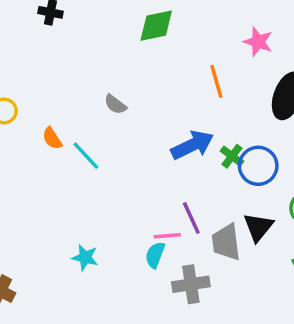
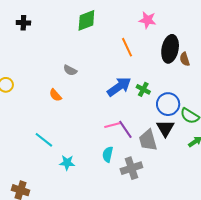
orange semicircle: (52, 138) -> (55, 95), moved
cyan line: (86, 156) -> (44, 140), moved
blue circle: (258, 166) -> (168, 104), moved
pink line: (167, 236) -> (112, 125), moved

